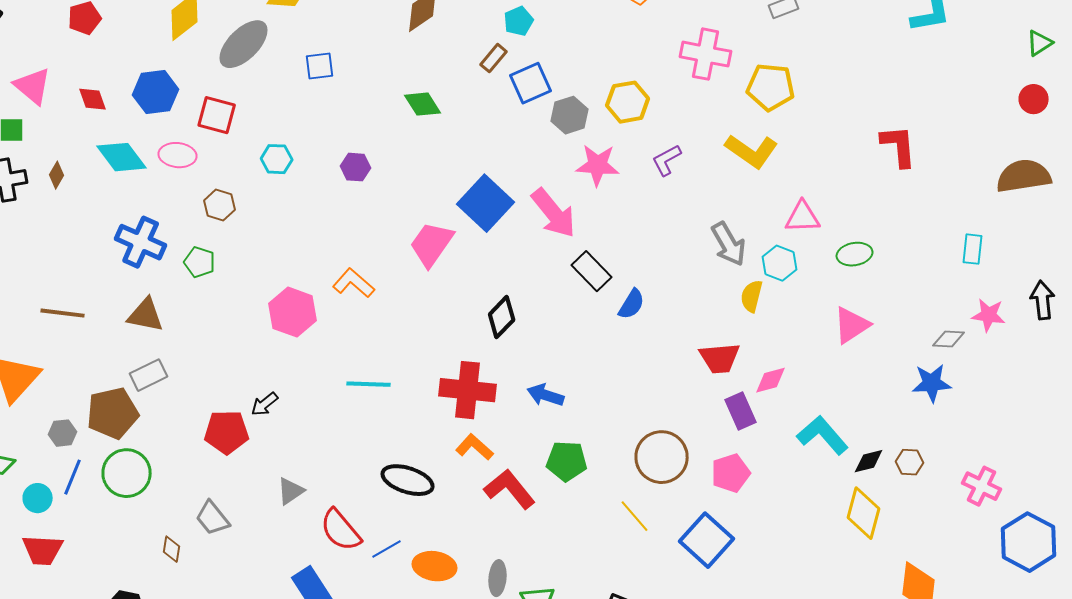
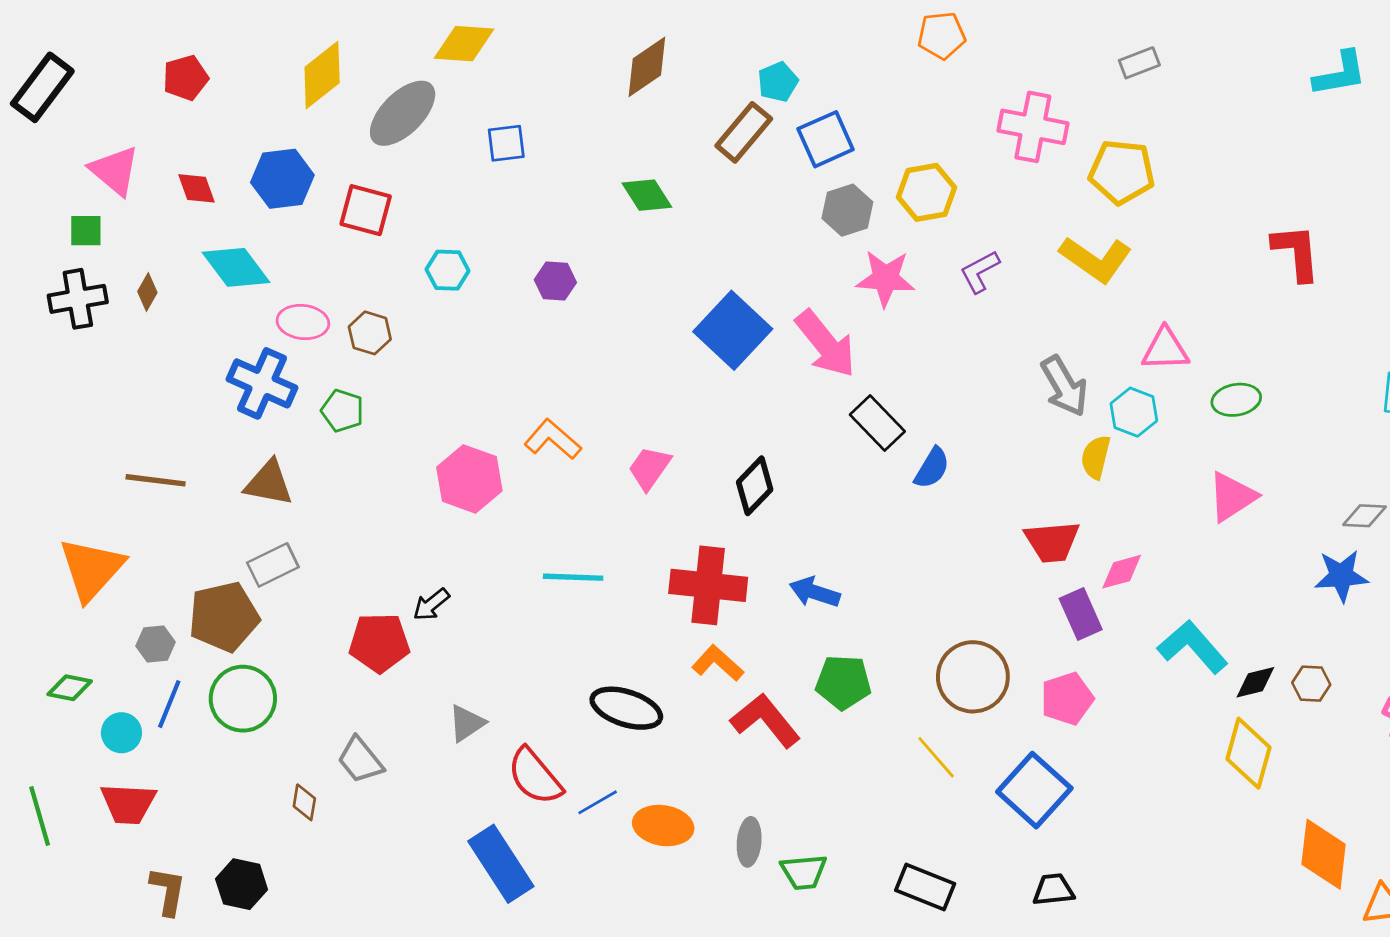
brown rectangle: (494, 58) -> (744, 132), size x1.5
blue square: (531, 83) -> (826, 139), moved
pink ellipse: (178, 155) -> (303, 322), moved
pink trapezoid: (432, 244) -> (650, 468), moved, size x0.7

